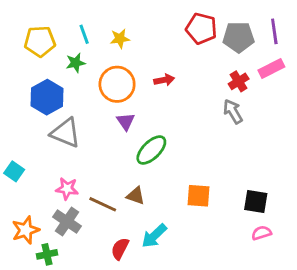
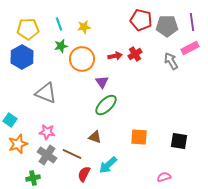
green star: (76, 63) -> (61, 46), moved
red cross: (239, 81) -> (135, 54), moved
blue hexagon: (47, 97) -> (22, 57), moved
gray arrow: (233, 111) -> (171, 61), moved
purple triangle: (126, 121) -> (102, 82), moved
brown line: (103, 204) -> (72, 154), moved
orange star: (26, 230) -> (18, 144), moved
pink semicircle: (261, 233) -> (164, 177), moved

